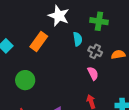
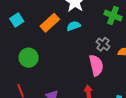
cyan semicircle: (78, 39) -> (74, 26), moved, turned -112
pink semicircle: (93, 73) -> (96, 65), size x1.5

